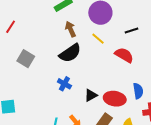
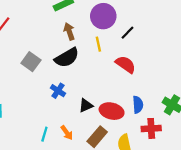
black line: (132, 30) -> (128, 33), moved, turned -32
yellow line: (98, 39) -> (98, 44), turned 32
gray square: (26, 59) -> (31, 62), moved

